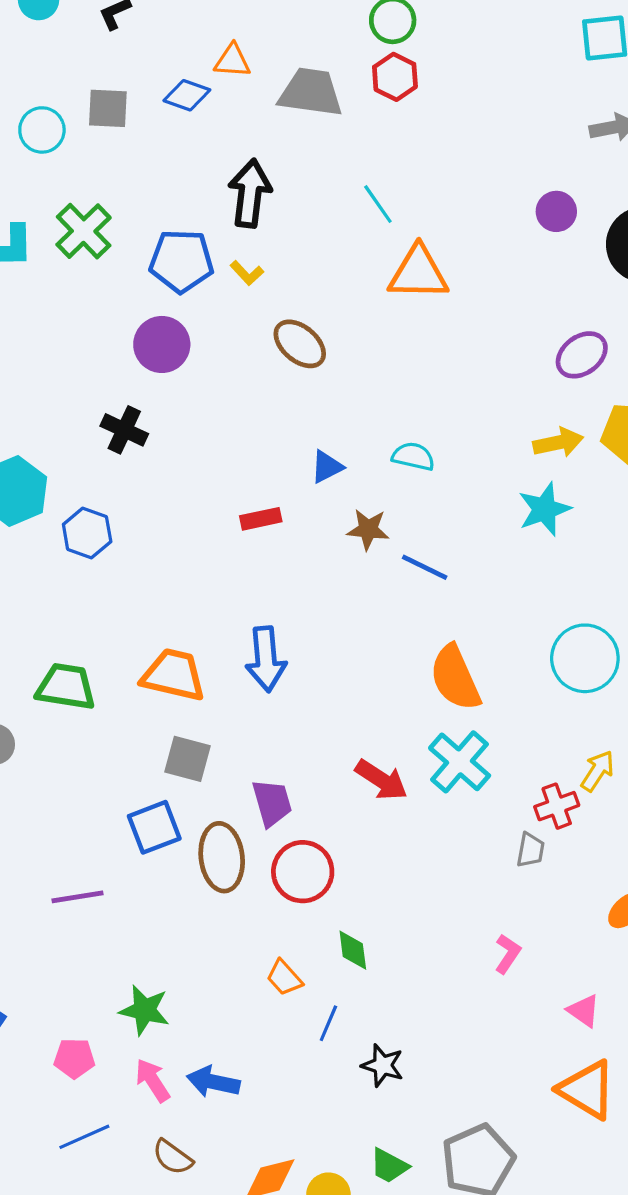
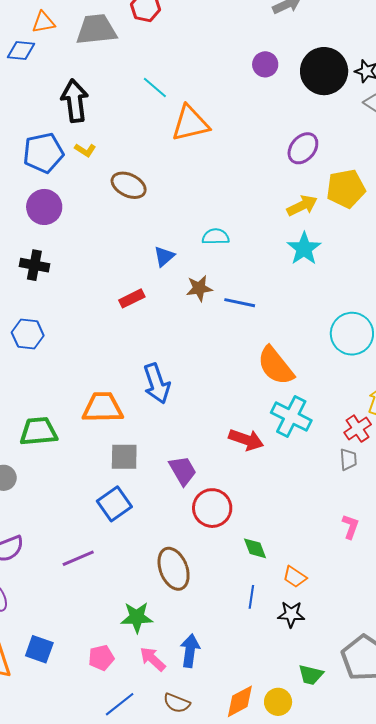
brown ellipse: (222, 857) -> (174, 569), moved
orange trapezoid: (284, 978) -> (295, 577), moved
blue arrow: (213, 1082) -> (190, 651), turned 100

